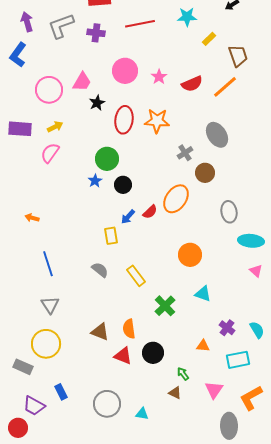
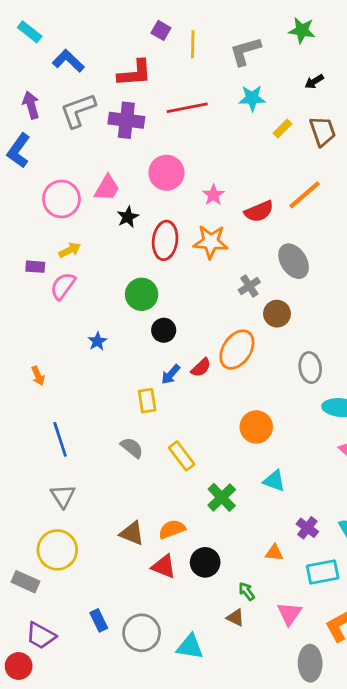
purple cross: (96, 33) -> (126, 120), size x1.4
brown trapezoid: (238, 56) -> (323, 131), moved
pink star: (159, 77) -> (213, 195), moved
red semicircle: (192, 84) -> (259, 211), moved
purple rectangle: (20, 129) -> (35, 267), moved, size x0.6
blue star: (95, 181) -> (97, 341), moved
orange arrow: (32, 218) -> (38, 376), turned -128
orange semicircle: (129, 329) -> (172, 529), turned 78
blue rectangle: (61, 392) -> (99, 620), moved
cyan triangle: (142, 414) -> (190, 647), size x1.5

